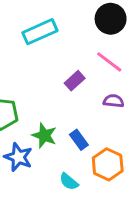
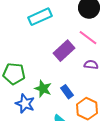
purple rectangle: (75, 81) -> (64, 51), size x1.5

